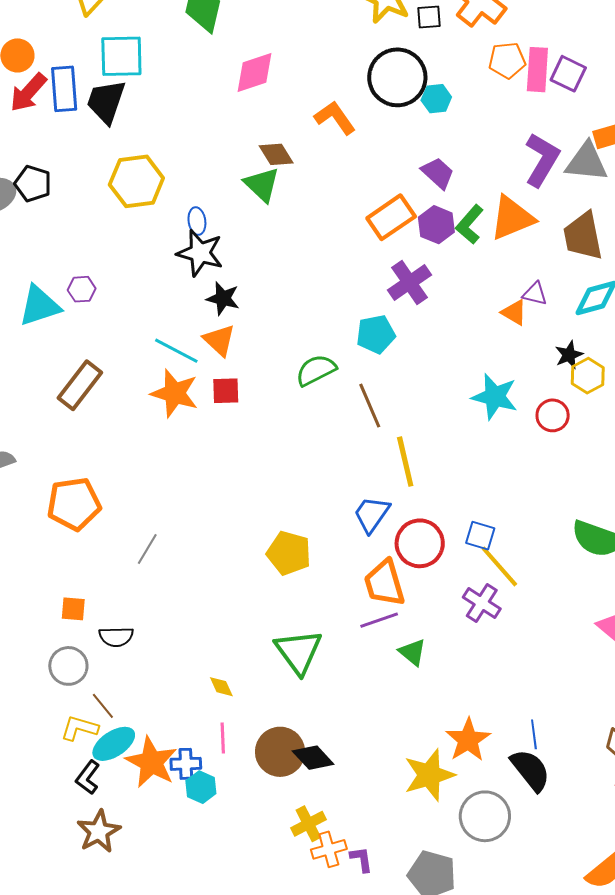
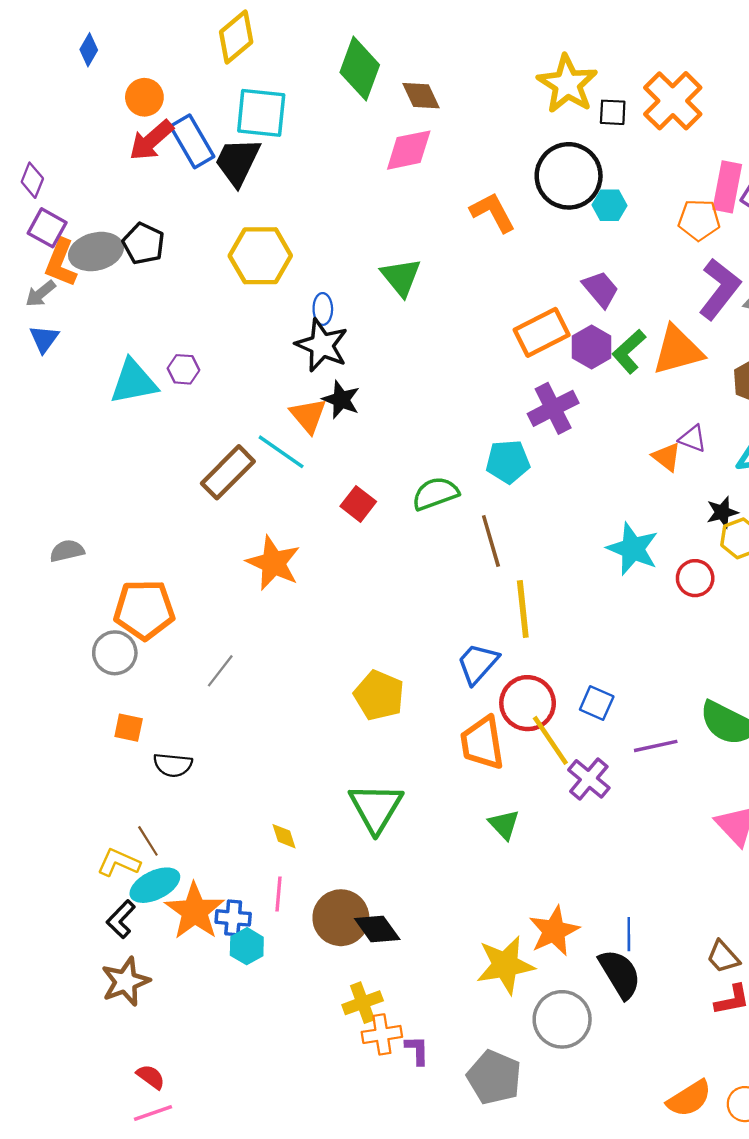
orange pentagon: (507, 60) -> (699, 220), moved
blue rectangle: (64, 89) -> (192, 141), turned -33
brown diamond: (276, 154) -> (421, 96), moved
orange triangle: (219, 340) -> (308, 416), moved
brown rectangle: (80, 385) -> (228, 472), moved
red square: (226, 391) -> (358, 504), moved, turned 32
orange star: (175, 393) -> (273, 563), moved
yellow line: (499, 566) -> (550, 740), moved
purple line: (379, 620) -> (656, 746), moved
gray circle: (68, 666) -> (115, 653), moved

